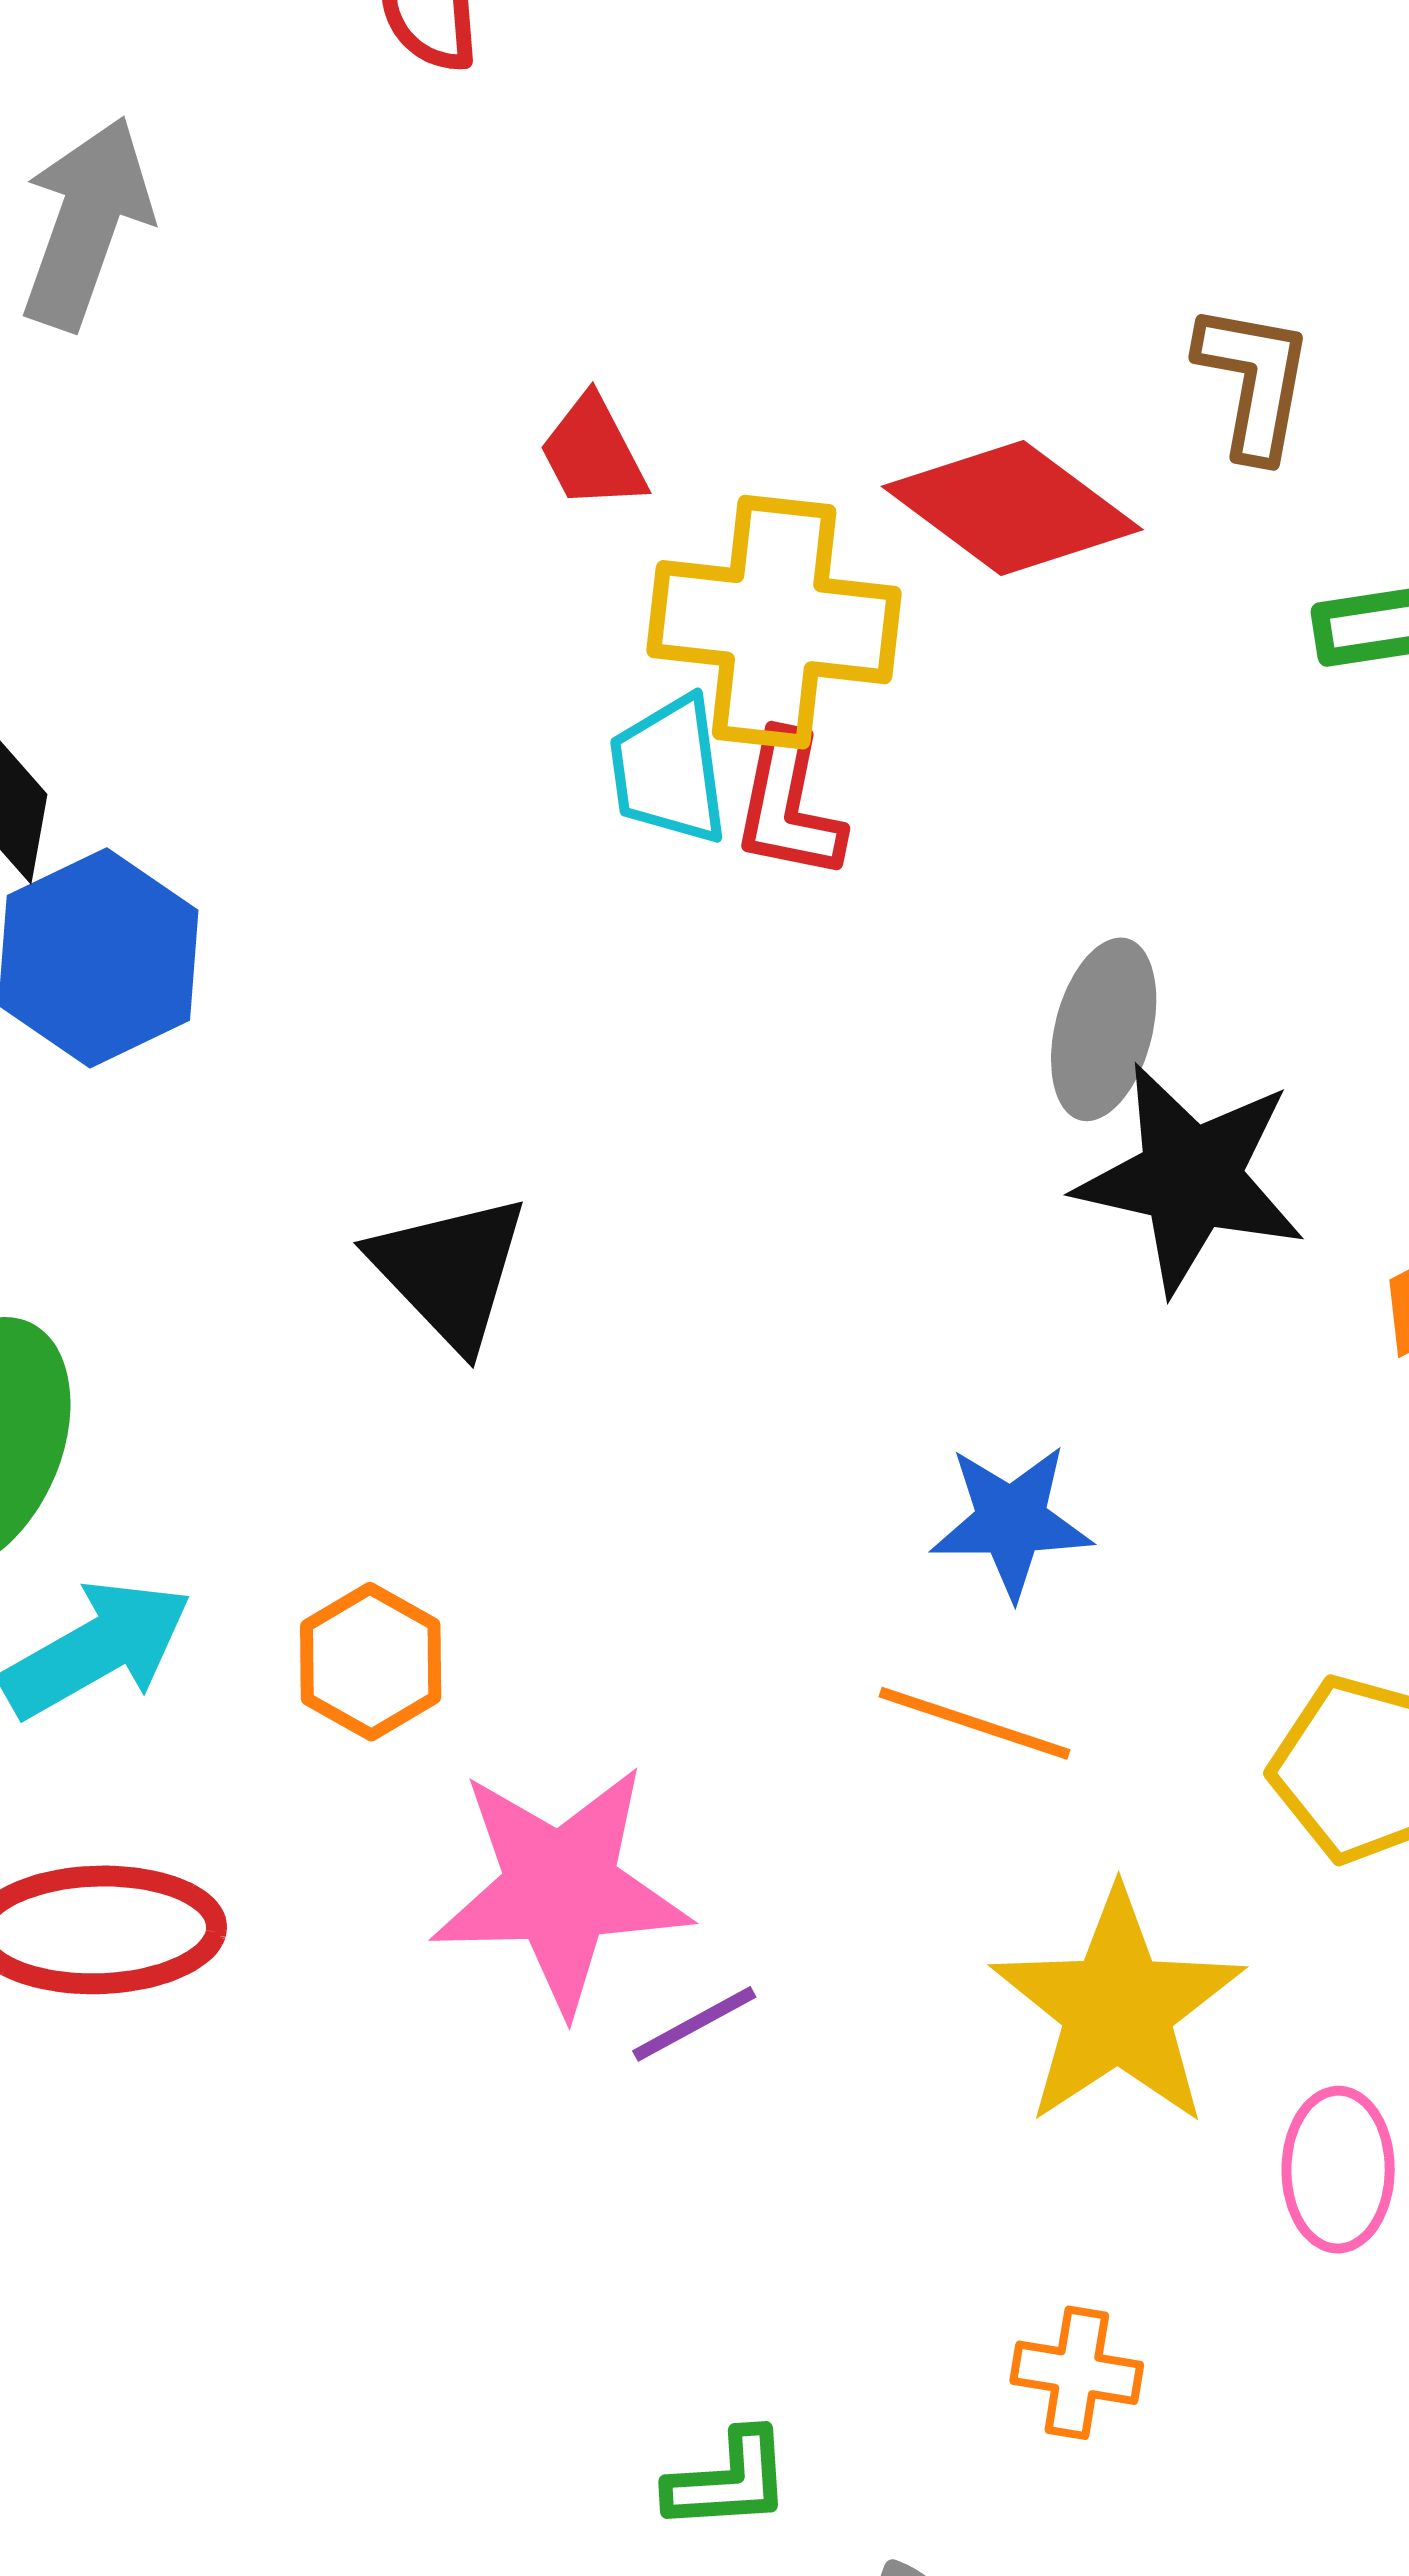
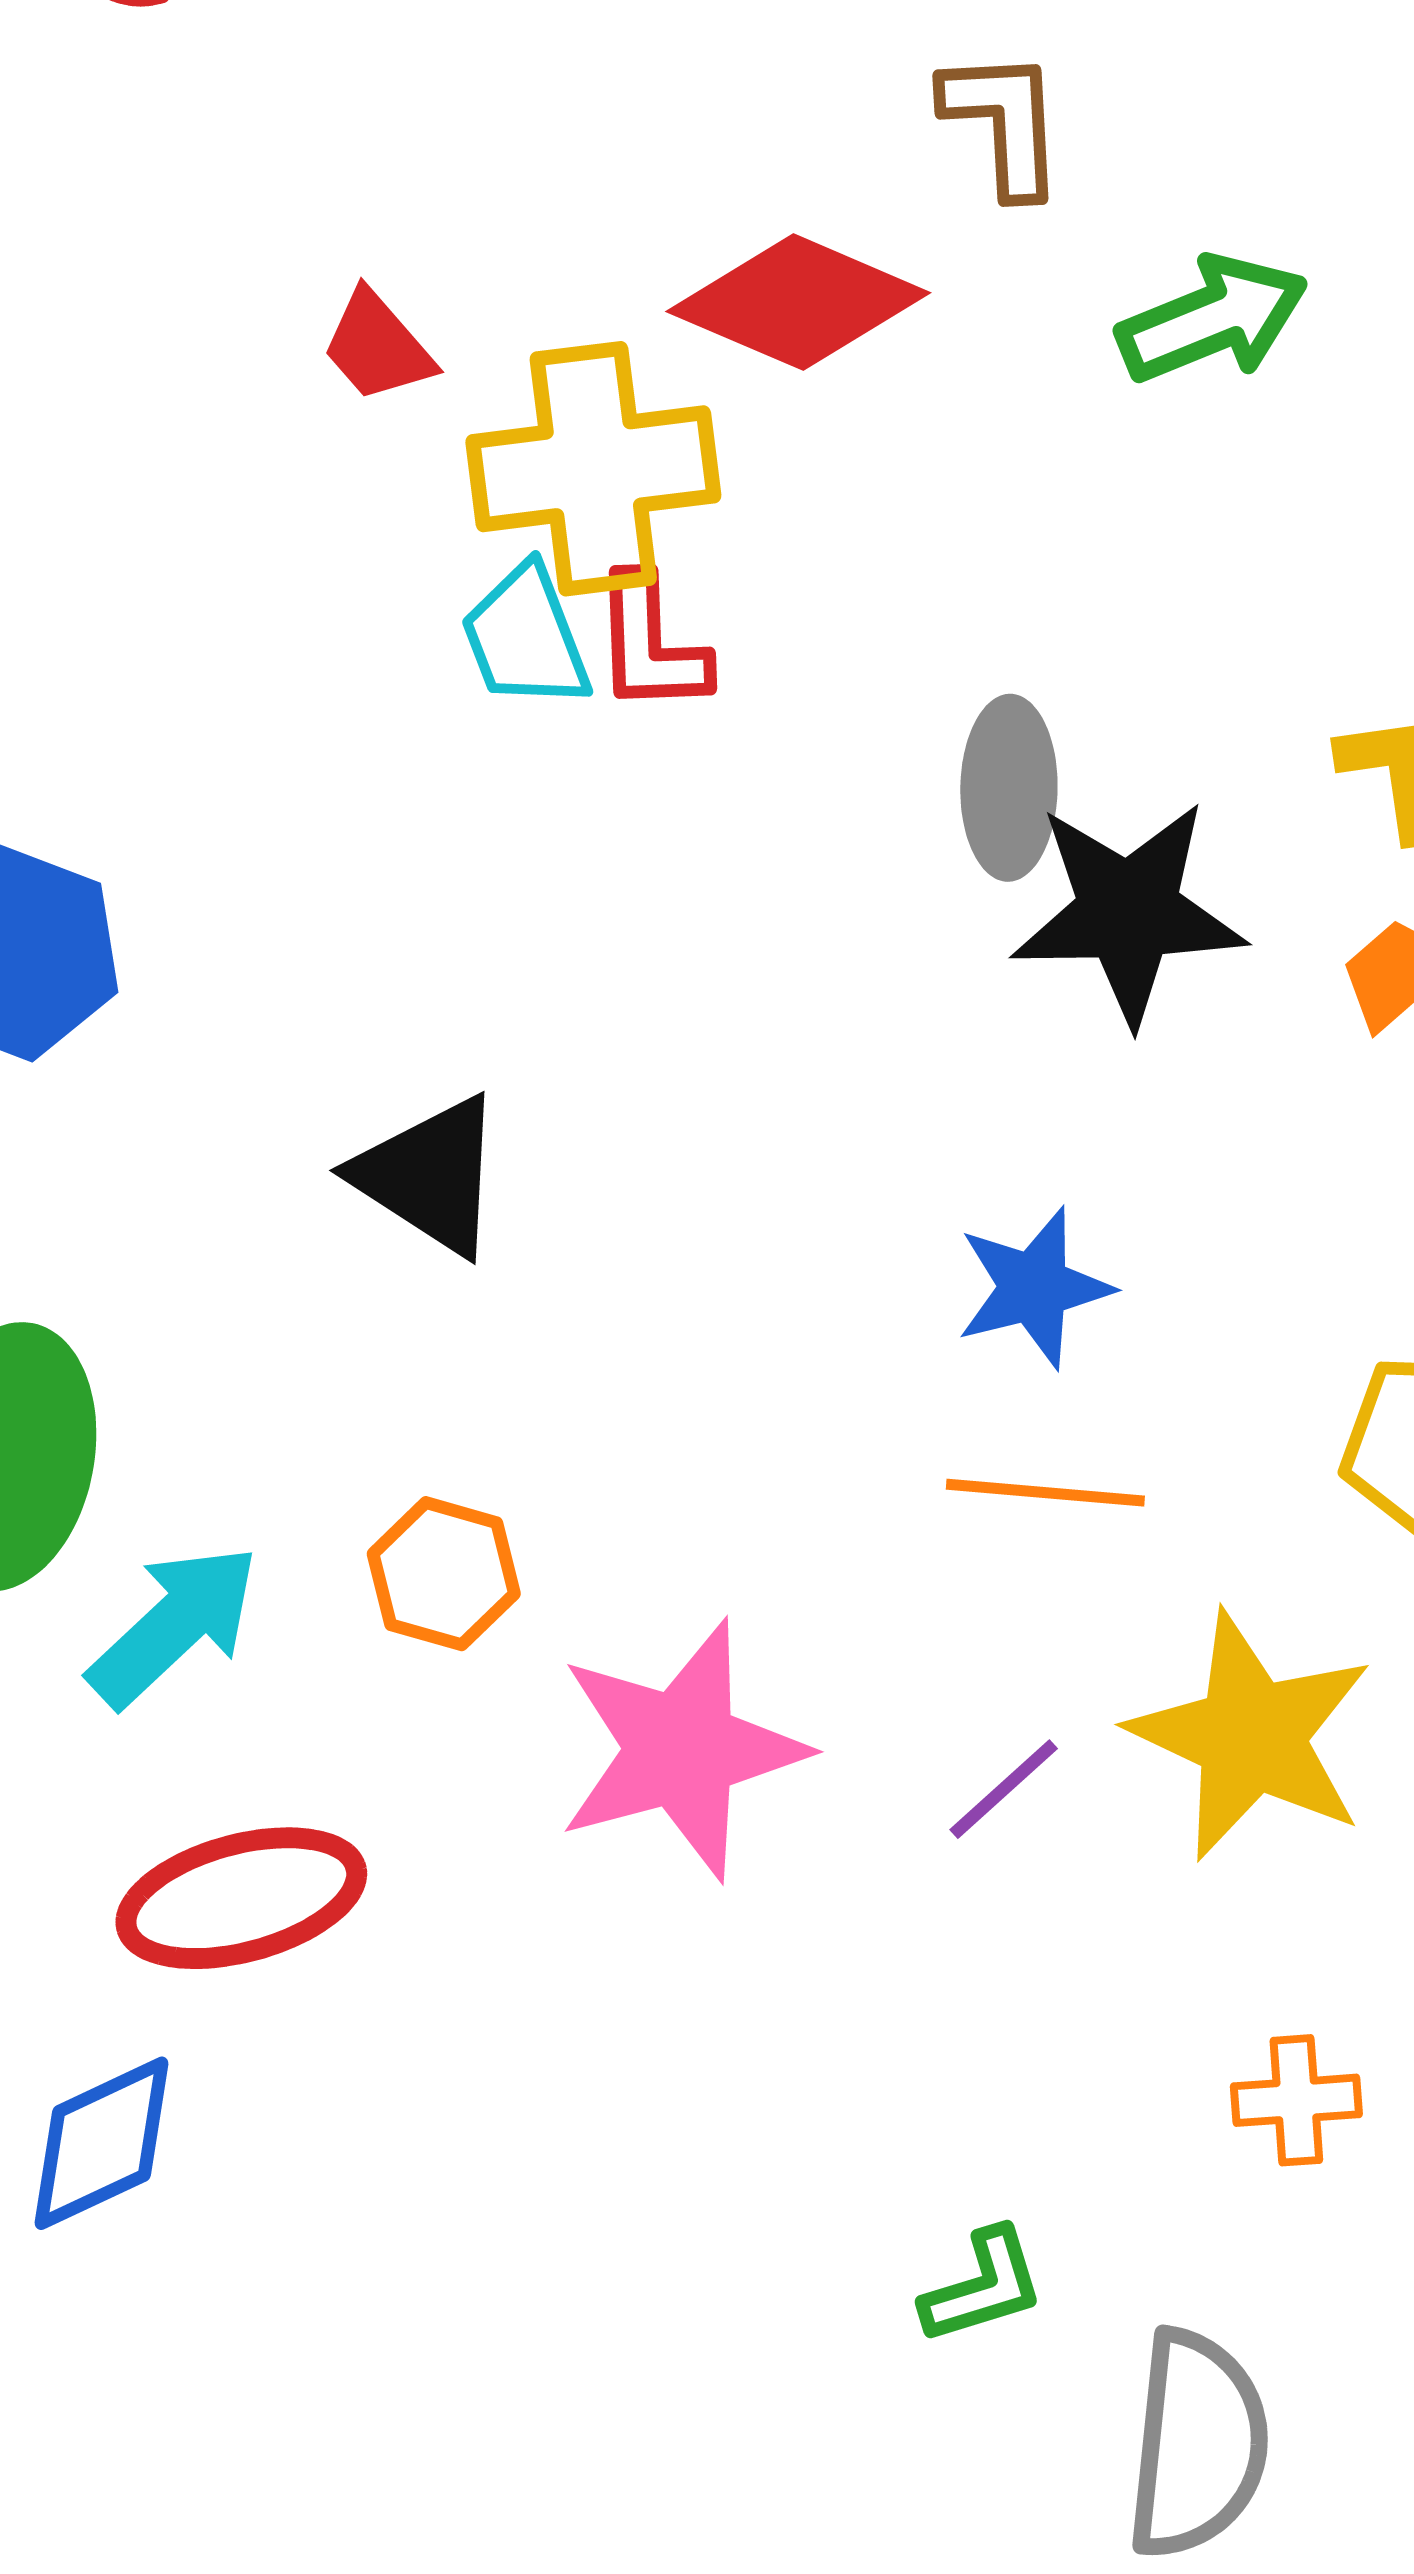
purple line: (694, 2024) -> (1004, 1789), moved

